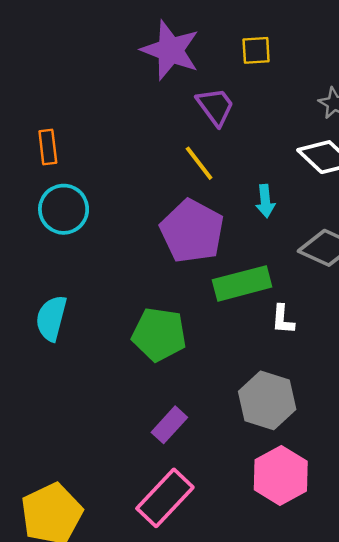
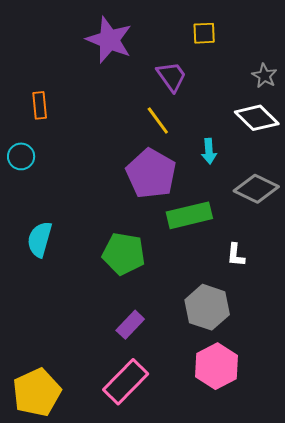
purple star: (170, 50) -> (109, 40), moved
cyan circle: (64, 209) -> (21, 156), moved, size x0.7
white L-shape: (283, 319) -> (236, 255), moved

